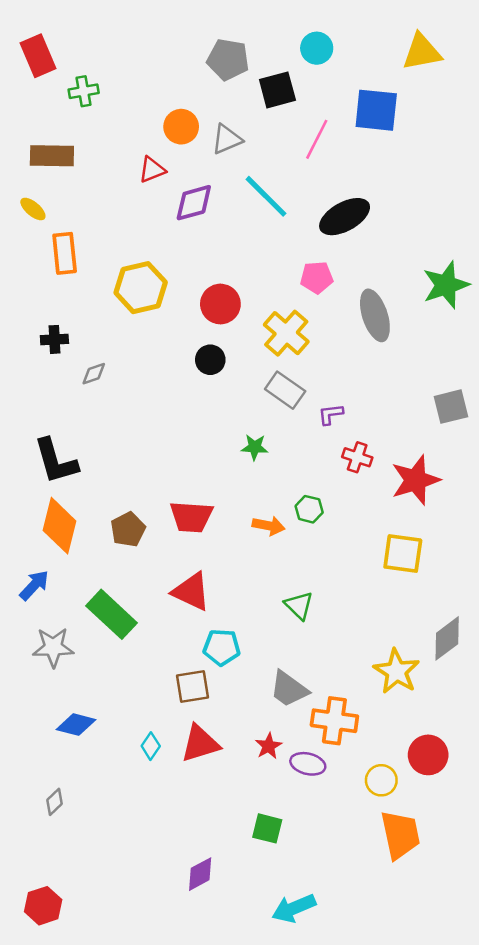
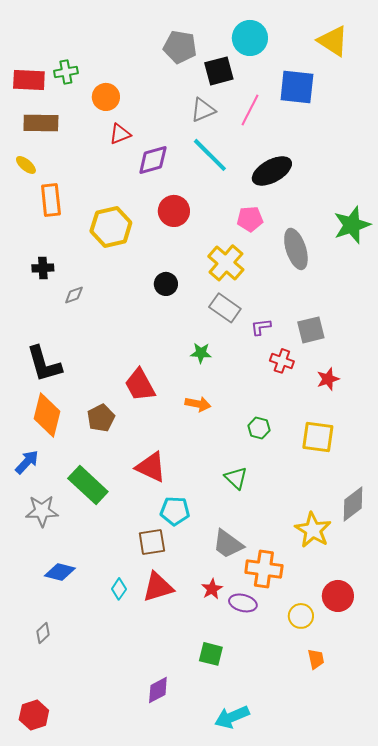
cyan circle: (317, 48) -> (250, 38), size x1.4
yellow triangle: (422, 52) -> (333, 41), turned 44
red rectangle: (38, 56) -> (29, 80), moved, turned -64
orange circle: (181, 127) -> (106, 97), moved
gray triangle: (227, 139) -> (203, 110), moved
red circle: (220, 304) -> (174, 211), moved
gray square: (451, 407) -> (311, 330), moved
red star: (415, 480) -> (328, 379), size x0.6
green hexagon: (309, 509) -> (259, 428), moved
red trapezoid: (191, 517) -> (140, 385), moved, turned 57
orange arrow: (269, 526) -> (198, 404), moved
orange trapezoid: (400, 835) -> (316, 659), size x0.5

